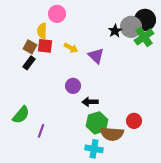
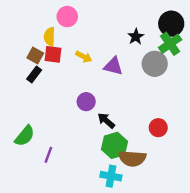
gray circle: (131, 27) -> (155, 64), moved
purple triangle: (96, 56) -> (113, 66), turned -30
black arrow: (90, 102) -> (106, 121), turned 42
red circle: (134, 121) -> (158, 128), moved

